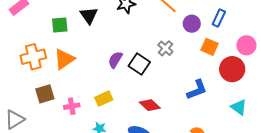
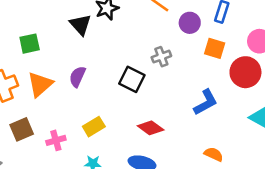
black triangle: (89, 15) -> (80, 25), moved
gray cross: (165, 48) -> (161, 57), turned 35
purple semicircle: (115, 60) -> (77, 77), moved

